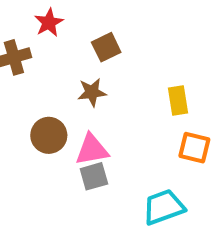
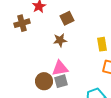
brown circle: (49, 135) -> (44, 81), moved

